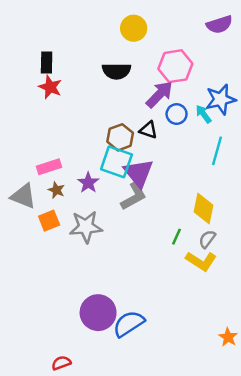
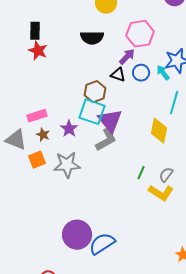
purple arrow: (159, 94) -> (127, 57), size x0.7
black triangle: (148, 130) -> (118, 75), moved
yellow diamond: (204, 208) -> (159, 131), moved

